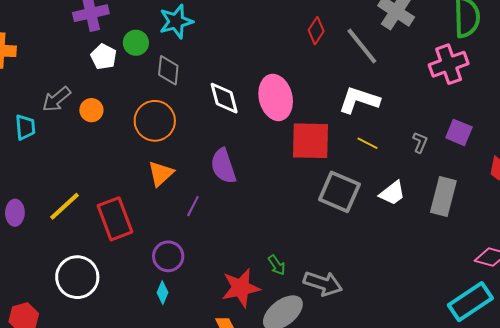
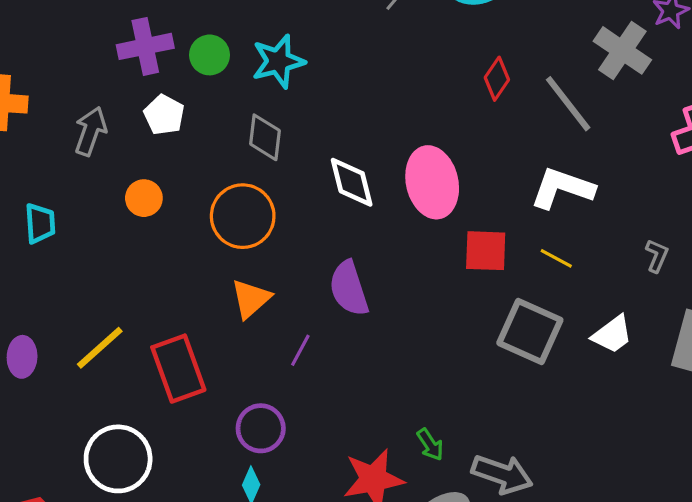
green circle: (136, 43) -> (210, 55), moved
gray arrow: (56, 99) -> (91, 131), moved, turned 148
red square: (310, 141) -> (486, 251), size x0.7
yellow line: (368, 143) -> (556, 258), moved

